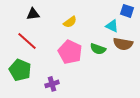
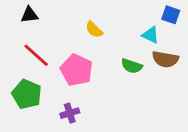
black triangle: (33, 14) -> (29, 15), moved
yellow semicircle: (70, 22) -> (94, 30), turned 80
pink pentagon: (70, 52) -> (77, 70), moved

